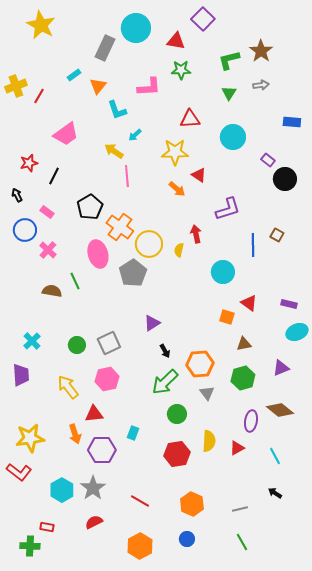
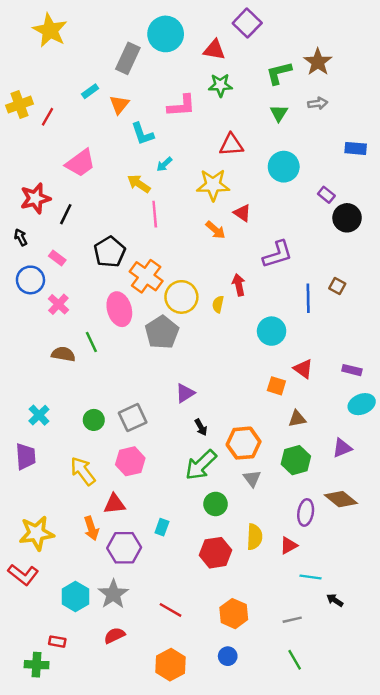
red star: (29, 163) -> (35, 198), size x1.4
cyan line: (275, 456) -> (310, 577), moved, turned -54

